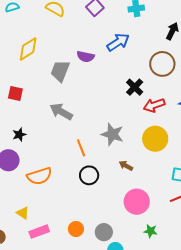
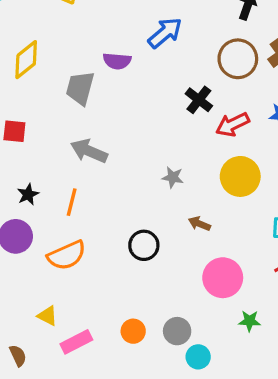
gray star: (112, 134) -> (173, 177), size x0.6
orange line: (81, 148) -> (72, 202), moved, turned 42

